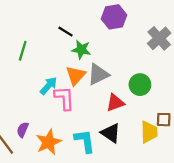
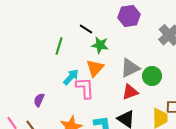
green line: (23, 51) -> (59, 46), moved
gray triangle: (98, 74) -> (130, 68), moved
purple semicircle: (23, 130) -> (39, 100), moved

